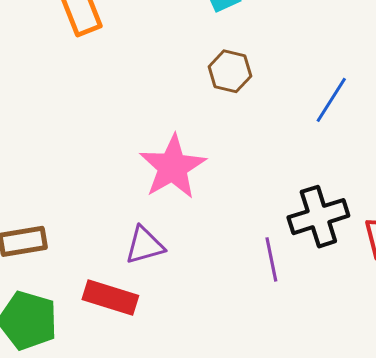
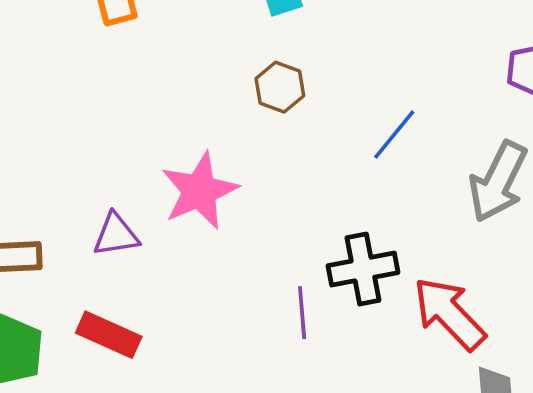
purple triangle: (145, 245) -> (116, 235), moved

